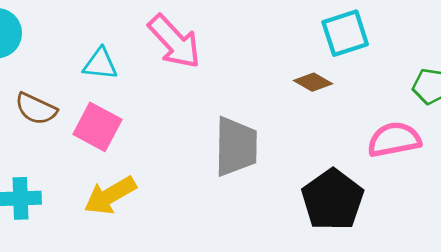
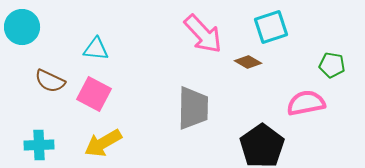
pink arrow: (174, 42) -> (203, 34), moved

